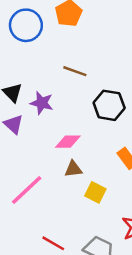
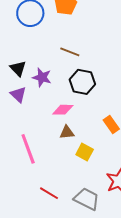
black hexagon: (109, 105) -> (82, 82), moved
pink line: (27, 190) -> (28, 149), turned -68

